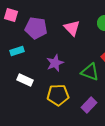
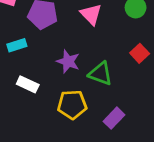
purple star: (55, 63) -> (68, 61), turned -30
green triangle: (90, 72) -> (100, 74), moved

